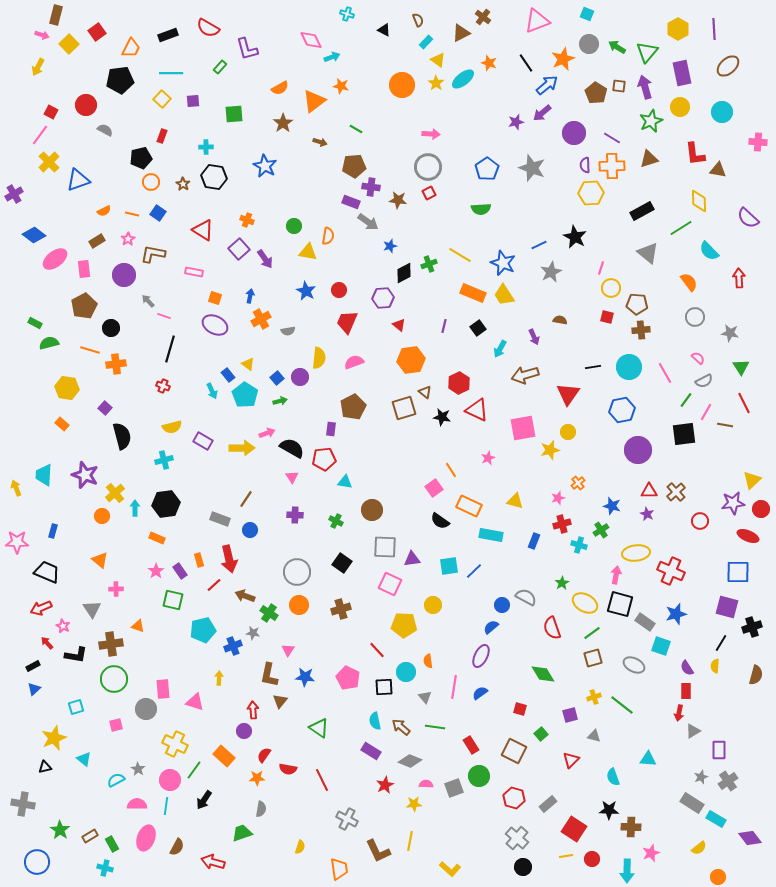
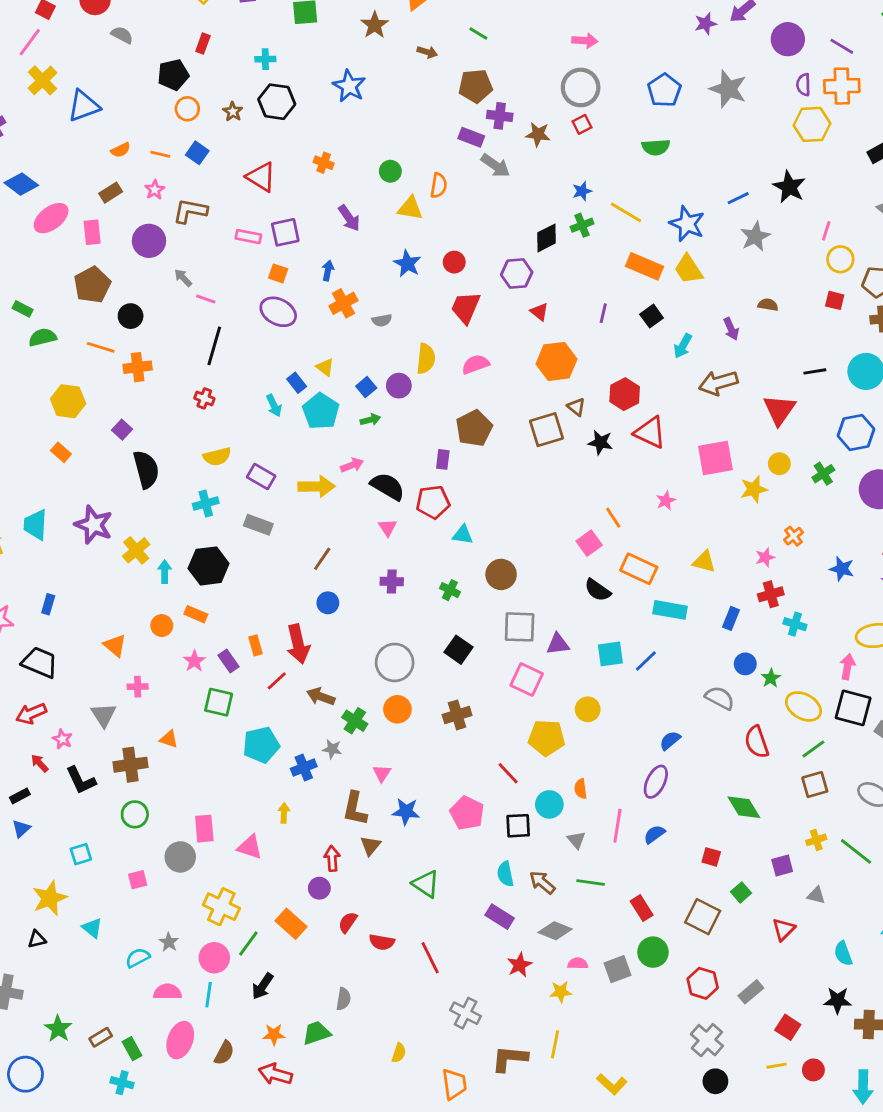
blue star: (390, 246) -> (582, 191), moved
purple square: (239, 249) -> (285, 232), moved, turned 30
orange circle: (102, 516) -> (162, 626), moved
gray rectangle: (220, 519) -> (258, 525), moved
green cross: (601, 530) -> (823, 474), moved
blue circle: (502, 605) -> (745, 664), moved
black L-shape: (76, 655) -> (81, 780), turned 55
green circle: (114, 679) -> (135, 814), size x0.7
orange star: (257, 778) -> (274, 1034), moved
red square: (574, 829) -> (788, 1027), size x0.7
brown L-shape: (378, 851) -> (510, 1059), turned 120

